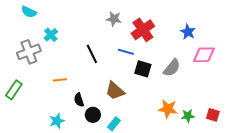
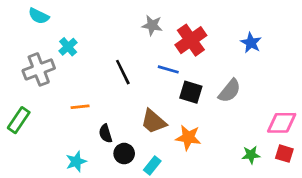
pink diamond: (204, 55) -> (282, 123), moved
orange star: (168, 109) -> (188, 137), moved

